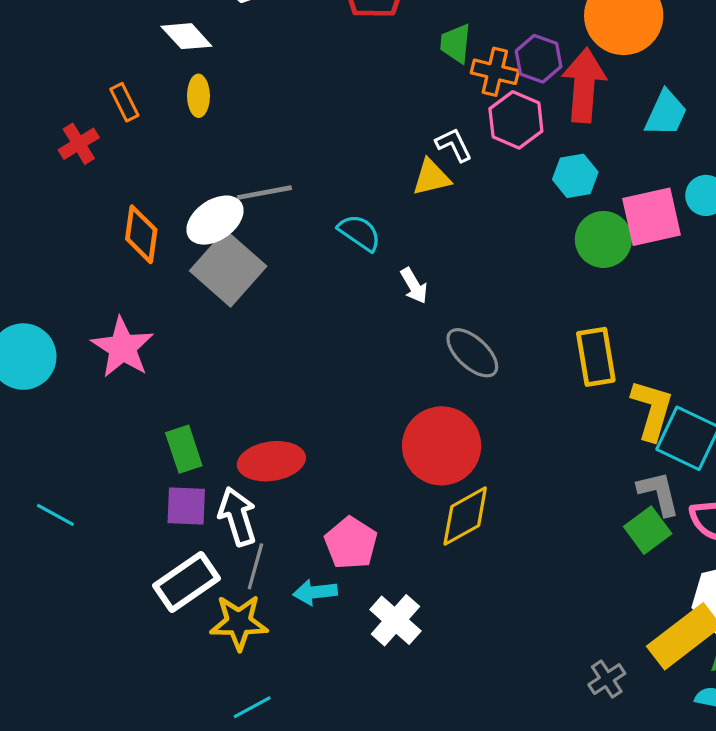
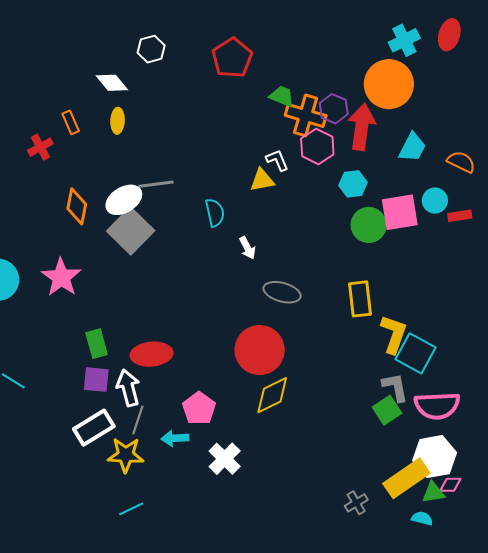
green trapezoid: (456, 43) -> (282, 96), turned 104
orange cross: (495, 72) -> (306, 115), size x1.4
cyan semicircle: (359, 233) -> (215, 213), turned 40
gray ellipse: (472, 353) -> (282, 292), turned -30

